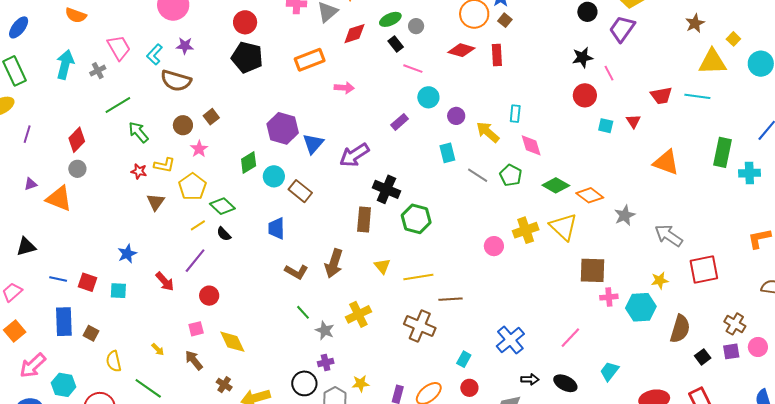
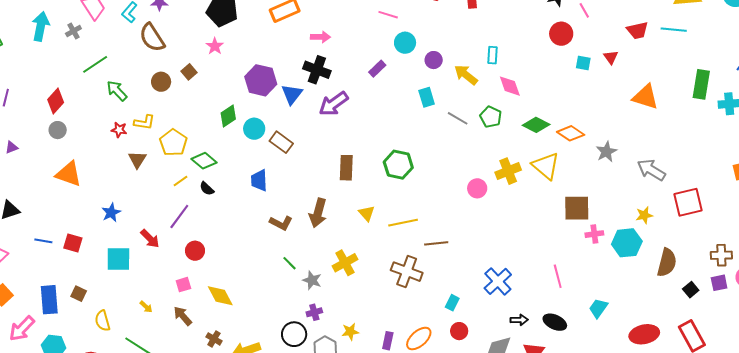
brown semicircle: (176, 81) -> (152, 38), turned 44
pink star: (199, 149) -> (215, 46), moved
black cross: (386, 189) -> (317, 70), moved
orange triangle: (59, 199) -> (69, 174), moved
cyan square: (118, 291) -> (118, 259), moved, size x1.5
blue rectangle: (64, 322) -> (49, 300), moved
brown cross: (735, 324) -> (721, 255), turned -30
pink line: (570, 338) -> (558, 276), turned -55

